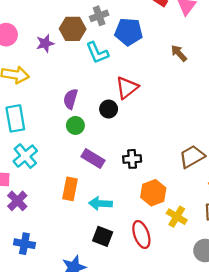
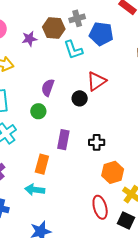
green circle: (75, 125) -> (38, 111), moved
purple rectangle: (93, 158) -> (63, 140), turned 66
cyan arrow: (100, 204) -> (35, 190), moved
black square: (103, 236) -> (126, 221), moved

